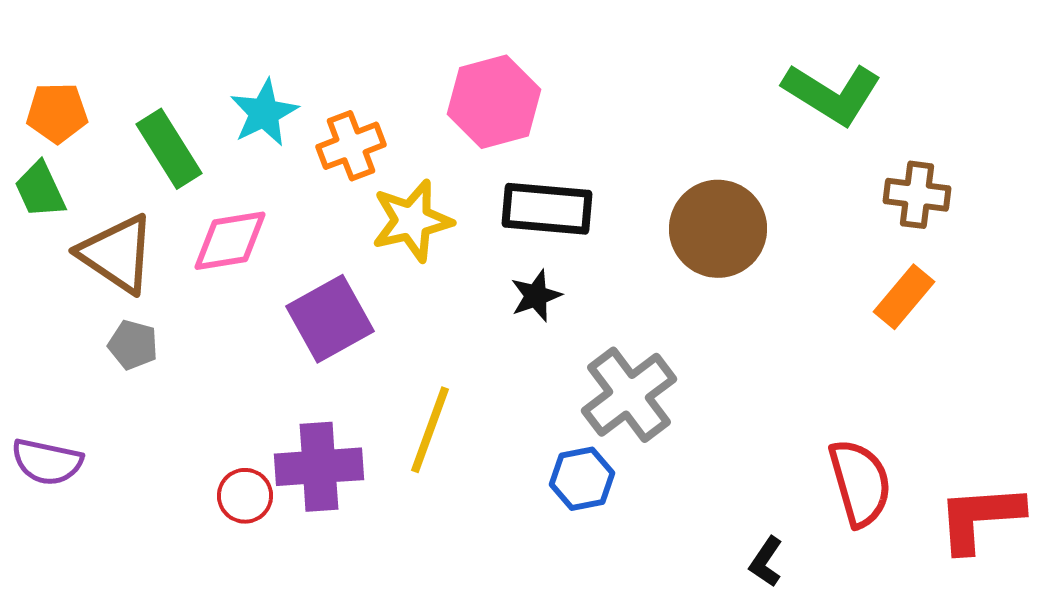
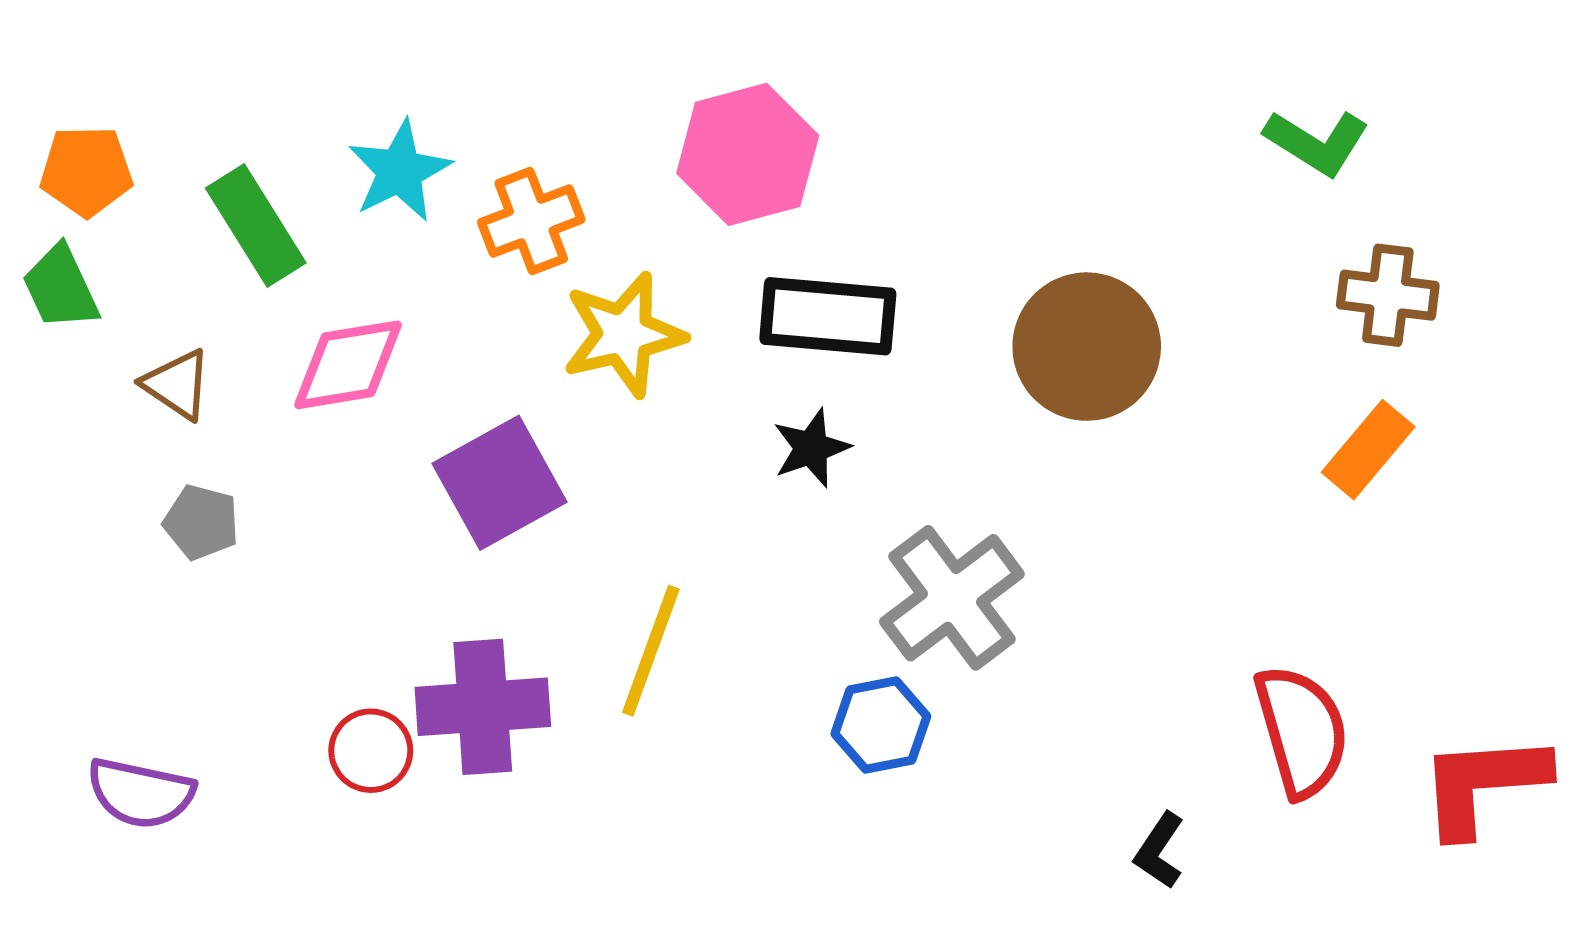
green L-shape: (832, 94) -> (1317, 142), moved, size x0.7
brown triangle: (117, 254) -> (177, 384), size x0.6
purple semicircle: (47, 462) -> (141, 793), moved

